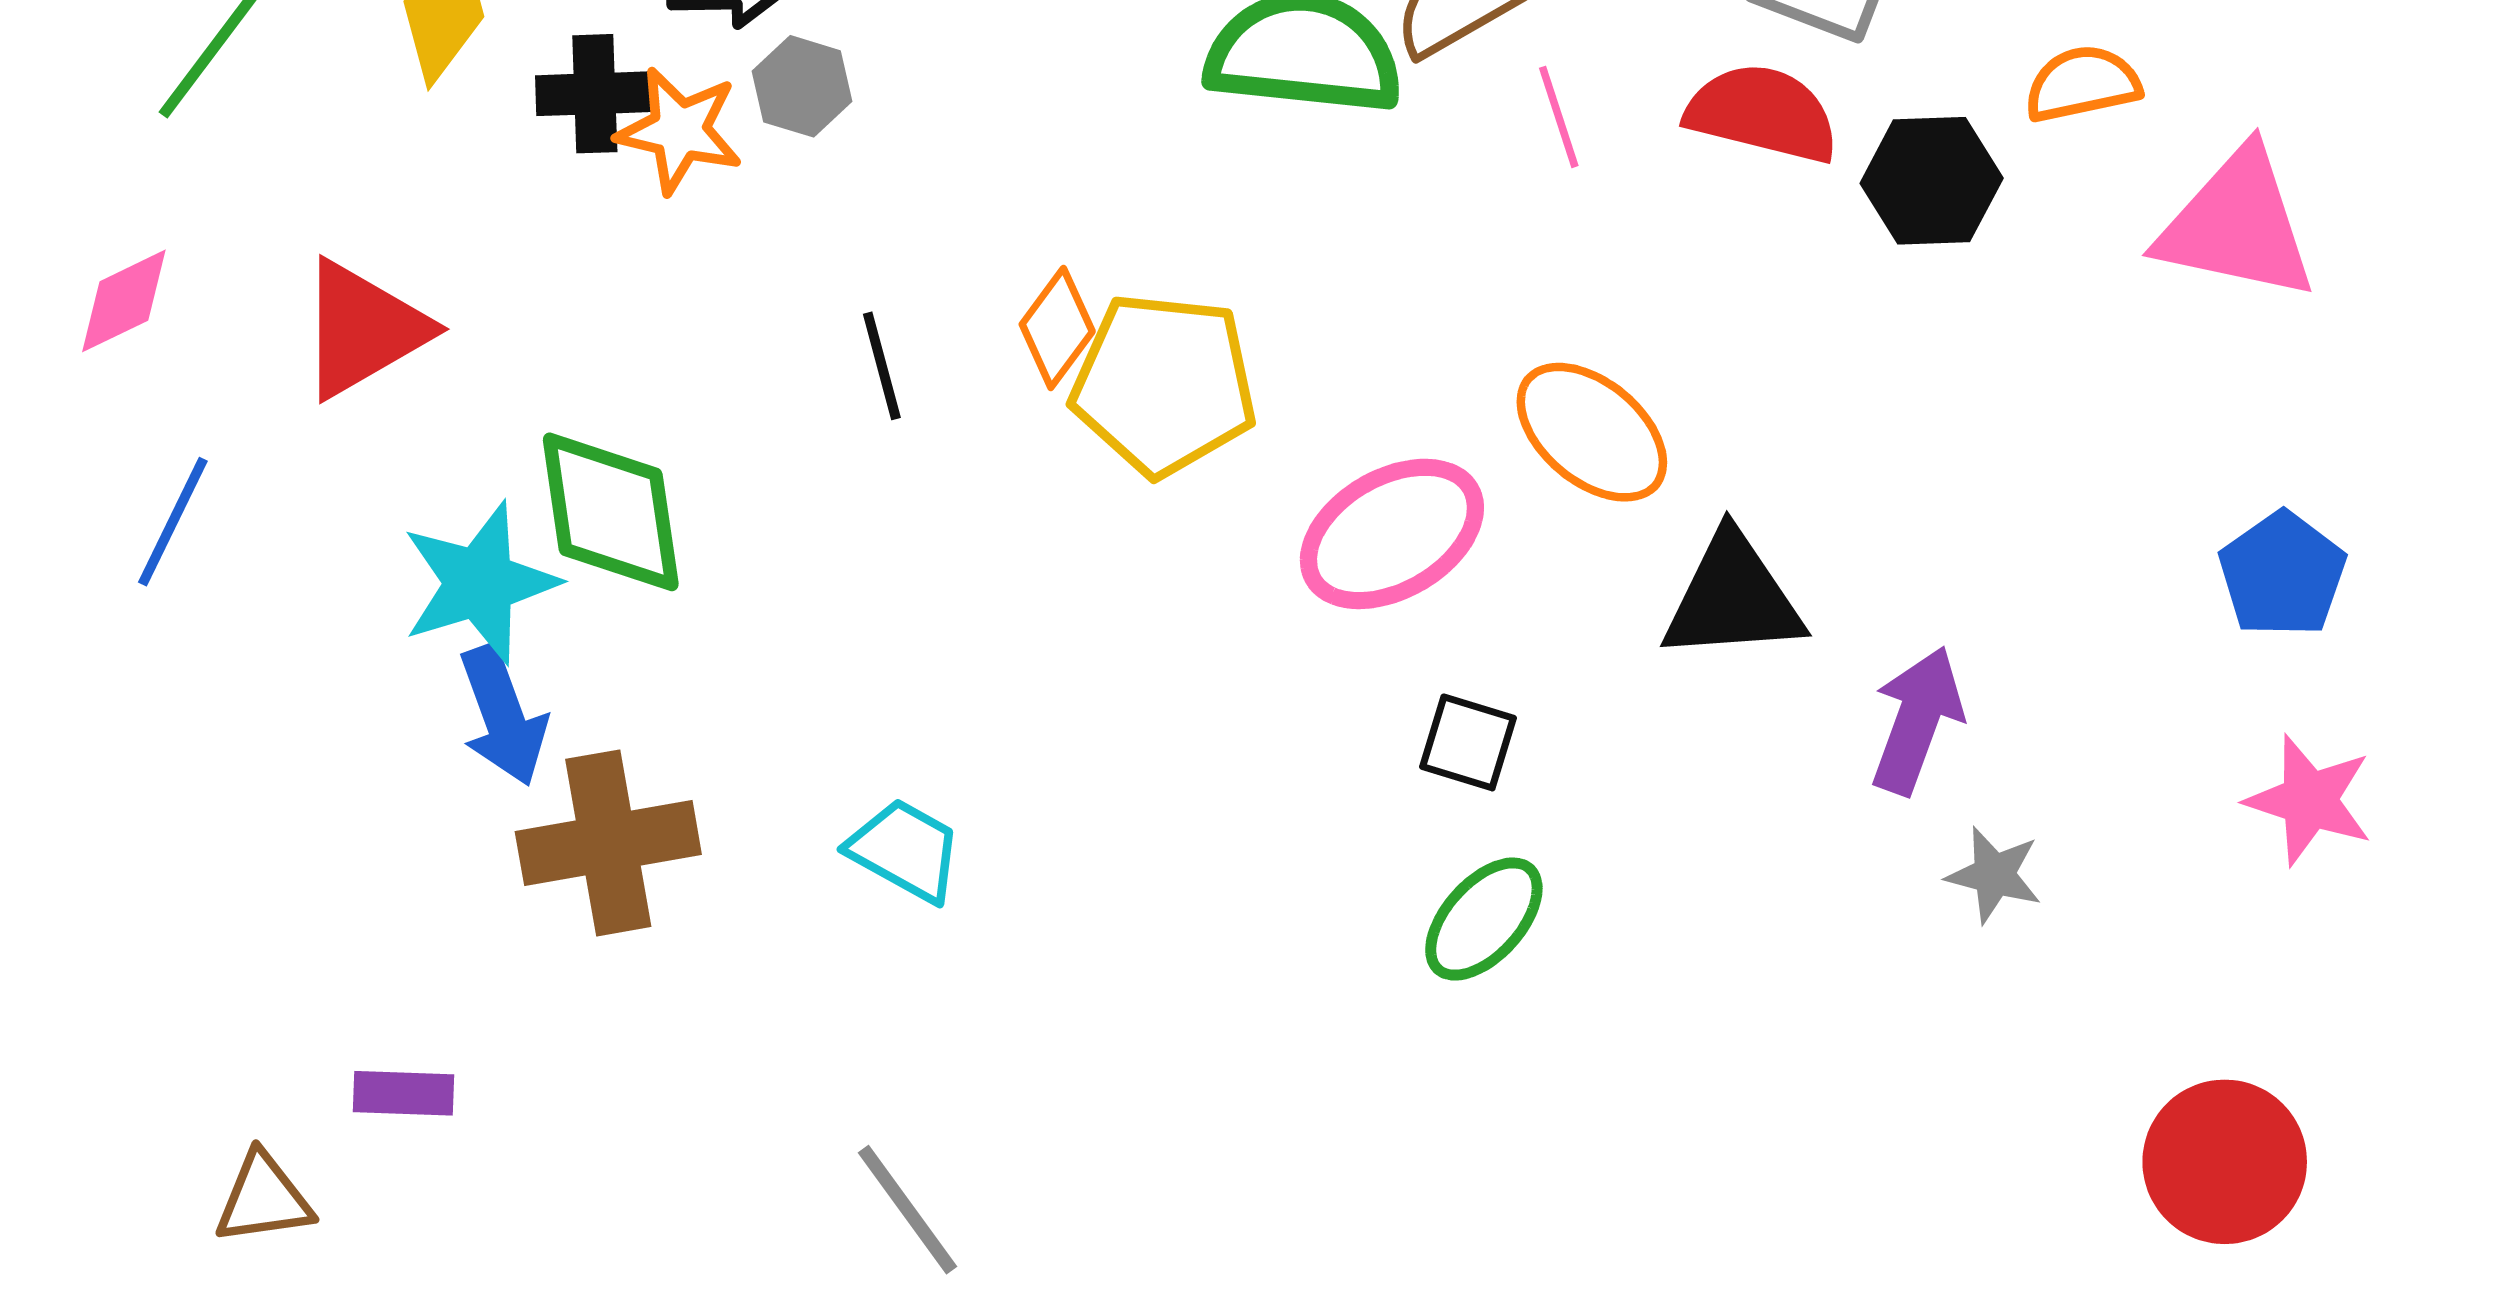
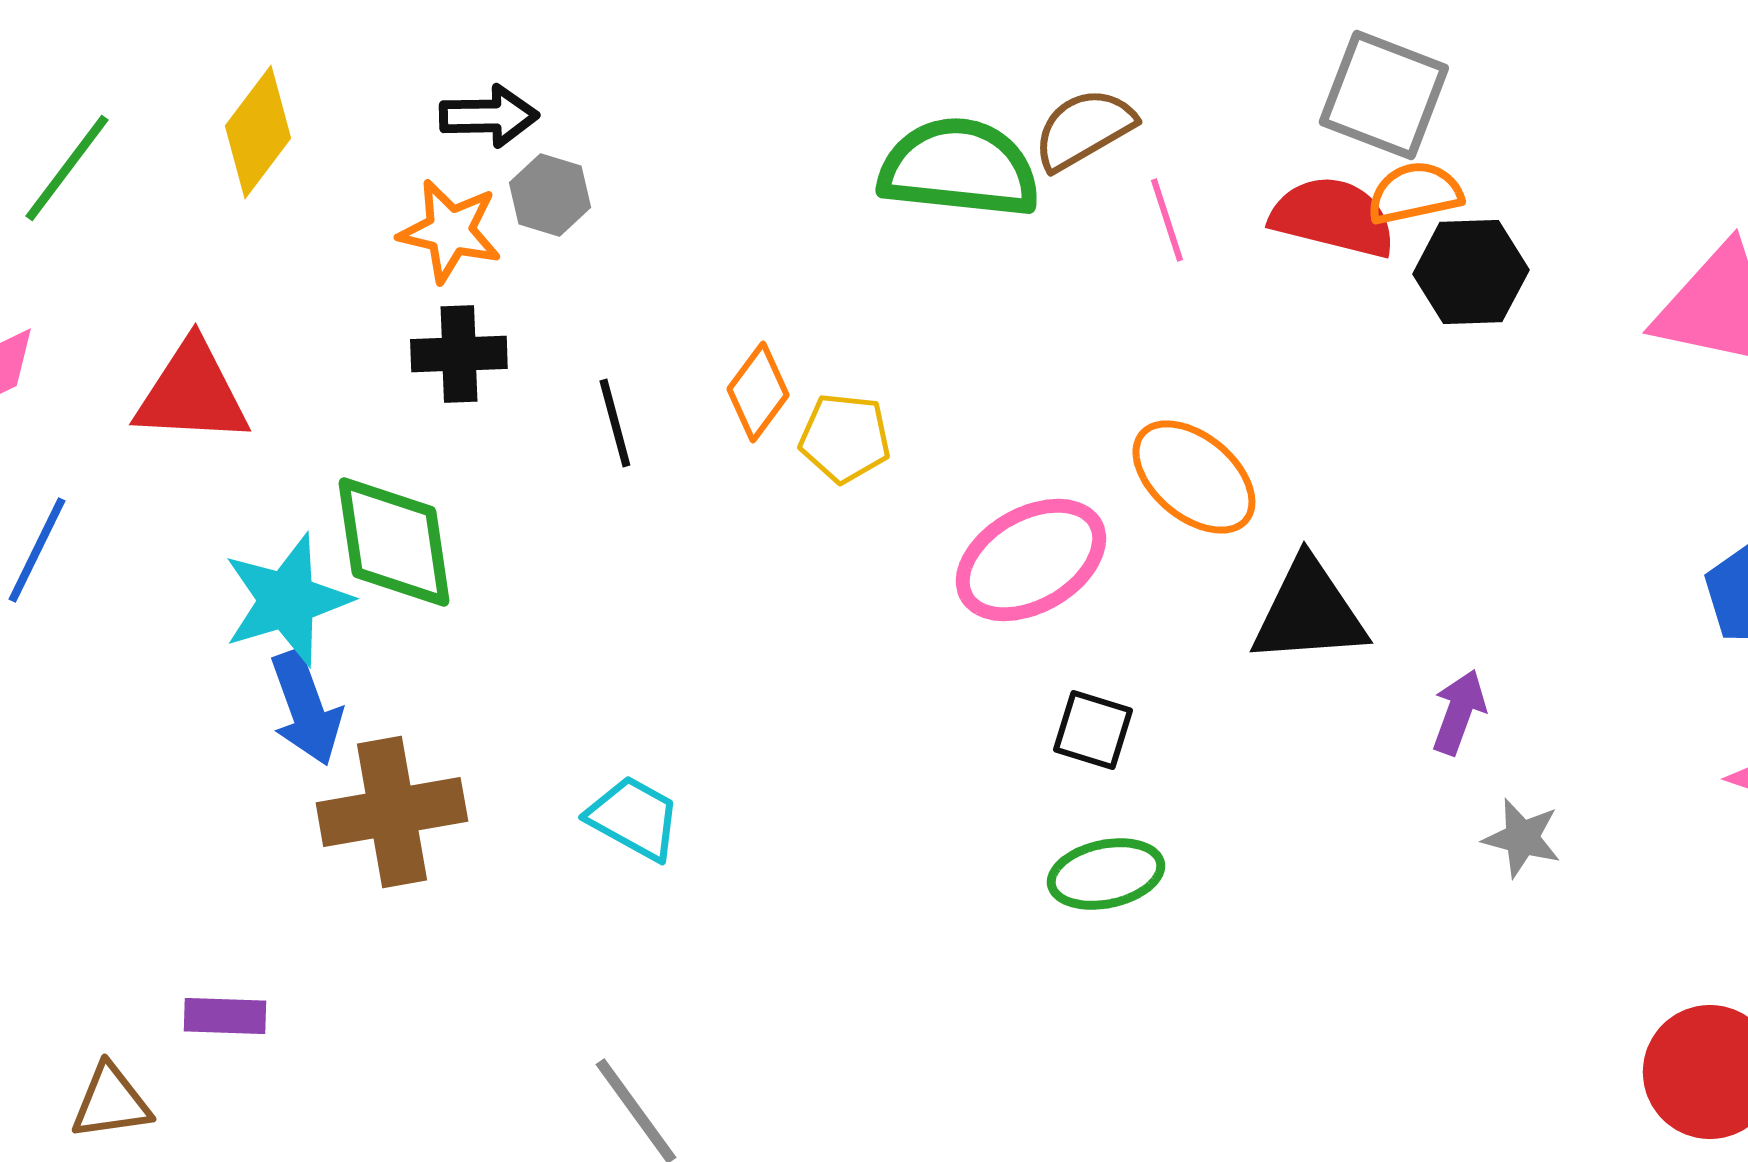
orange semicircle: (2082, 84) -> (1415, 193), moved
black cross: (595, 94) -> (459, 354), moved
red triangle: (363, 329) -> (192, 393), turned 33
yellow pentagon: (1164, 384) -> (845, 438), size x0.6
purple arrow: (1917, 720) -> (1459, 712), size x0.7
green ellipse: (1484, 919) -> (1106, 874), turned 36

